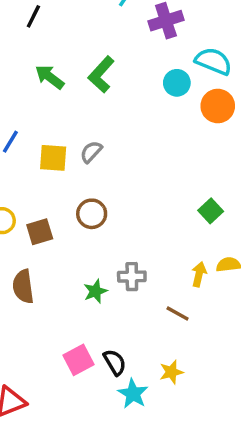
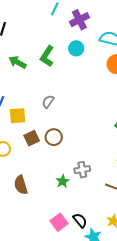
cyan circle: (177, 83) -> (76, 48), moved
yellow square: (53, 158) -> (18, 116), moved
brown square: (40, 232) -> (32, 138), moved

